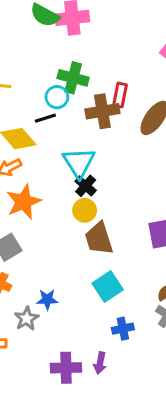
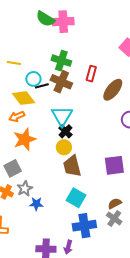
cyan circle: (57, 97) -> (33, 79), moved
brown cross: (102, 111) -> (61, 82), moved, turned 30
cyan square: (108, 287) -> (76, 198), turned -30
gray star: (27, 319) -> (25, 189), moved
blue cross: (123, 329) -> (84, 226), size x1.6

